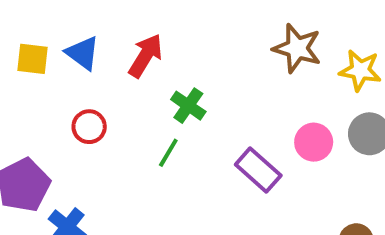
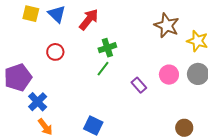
green cross: (188, 106) -> (107, 48), turned 30
green line: (168, 153) -> (103, 69), moved
purple rectangle: (258, 170) -> (139, 85), size x0.7

